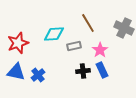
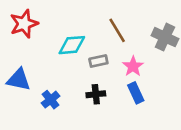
red star: (18, 43) -> (24, 24), moved
black cross: (83, 71) -> (96, 94), moved
blue triangle: (16, 72) -> (19, 80), moved

